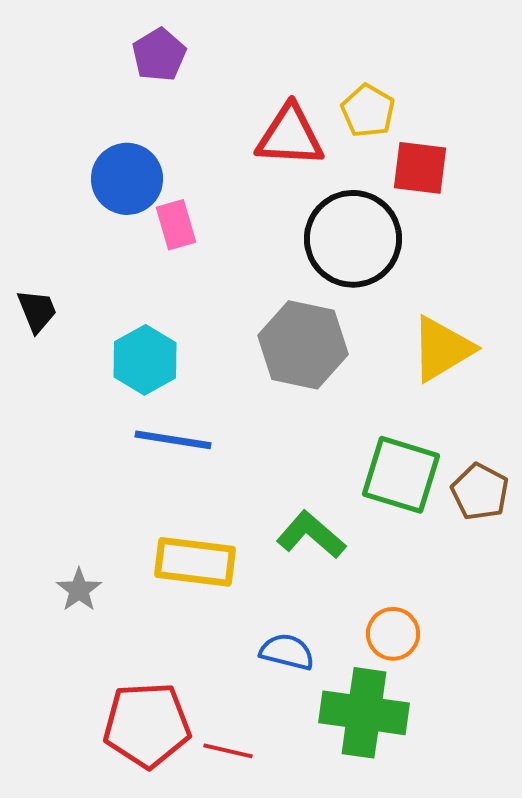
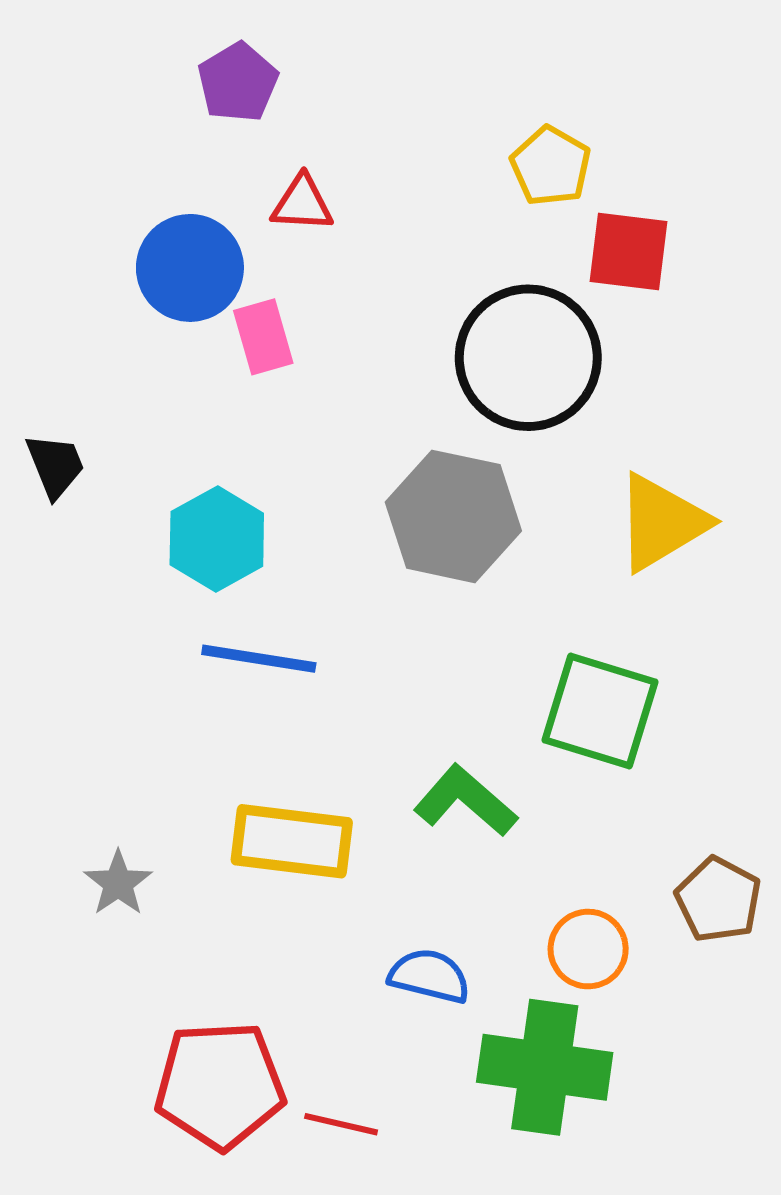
red triangle: (290, 136) -> (302, 204), moved, size x0.6
brown pentagon: (480, 492) -> (718, 900), moved

